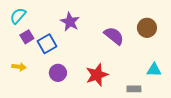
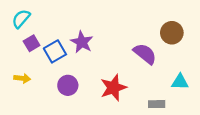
purple star: (70, 22) -> (82, 42), moved
purple semicircle: (114, 36) -> (145, 54), moved

